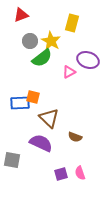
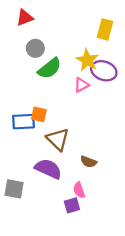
yellow rectangle: (72, 23) -> (105, 29), moved
yellow star: (51, 41) -> (87, 60), moved
pink semicircle: (80, 173) -> (79, 190), moved

